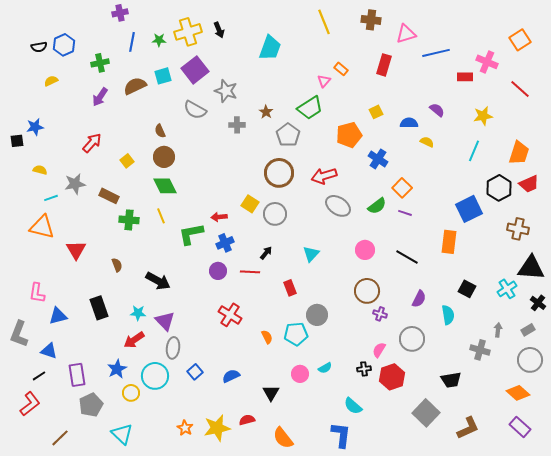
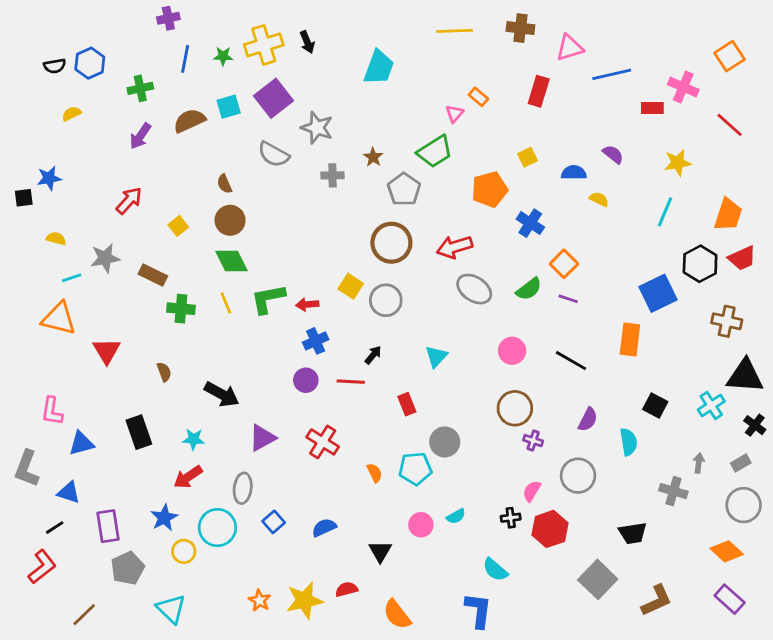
yellow line: (324, 22) -> (455, 31), turned -70
green L-shape: (191, 234) -> (268, 299), moved
purple triangle: (165, 321) -> (262, 438), moved, turned 45

